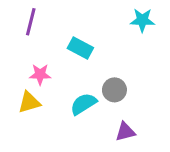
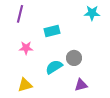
cyan rectangle: (80, 48) -> (52, 31), turned -42
yellow triangle: (29, 102) -> (25, 85), moved

